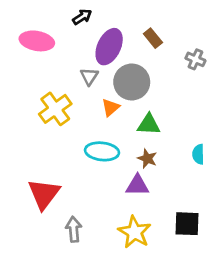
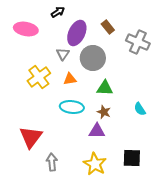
gray cross: (195, 59) -> (138, 42), size x1.6
orange triangle: (110, 108) -> (70, 79), moved, turned 32
cyan semicircle: (198, 154) -> (140, 109), turned -32

